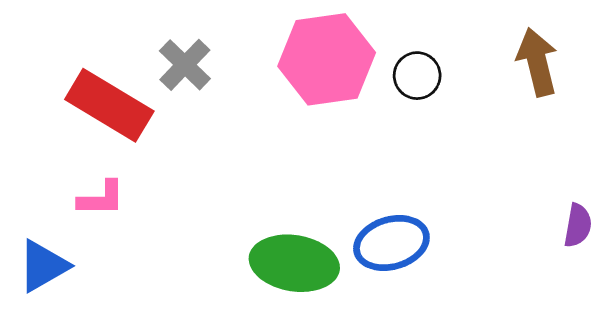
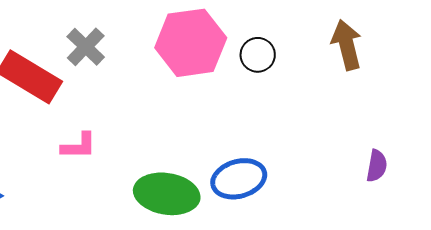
pink L-shape: (101, 198) -> (79, 146), moved

